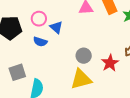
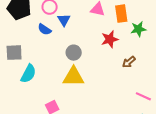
gray circle: (84, 56) -> (74, 53), moved
red star: (110, 63) -> (110, 39), moved

